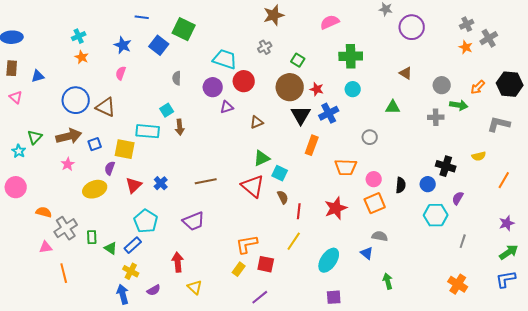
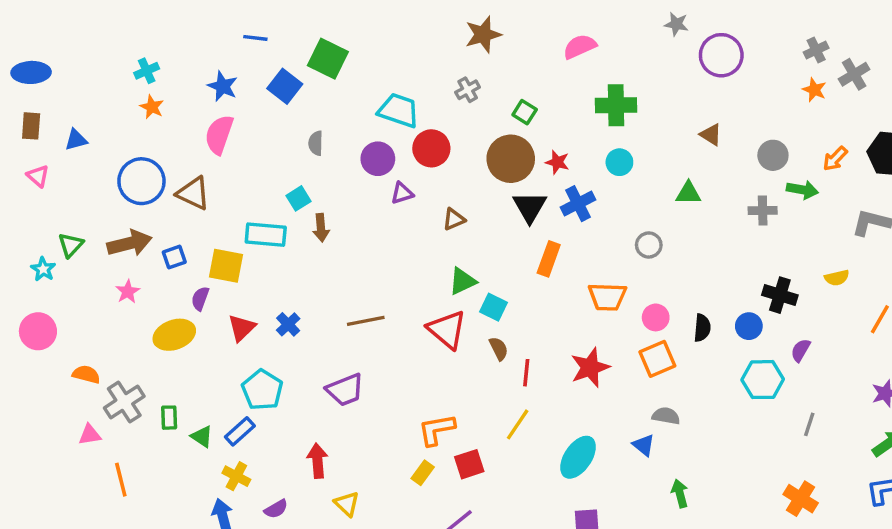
pink semicircle: (121, 73) -> (219, 135), size x1.6
red square: (266, 264) -> (469, 464), turned -30

